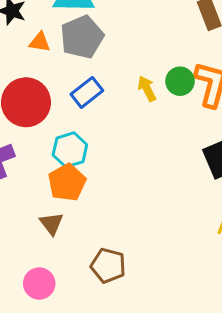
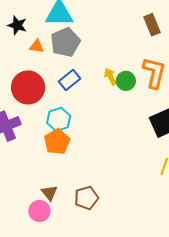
green circle: (180, 81) -> (126, 81), moved
brown triangle: (51, 224) -> (50, 193), moved
brown pentagon: (108, 266) -> (86, 198), turned -30

